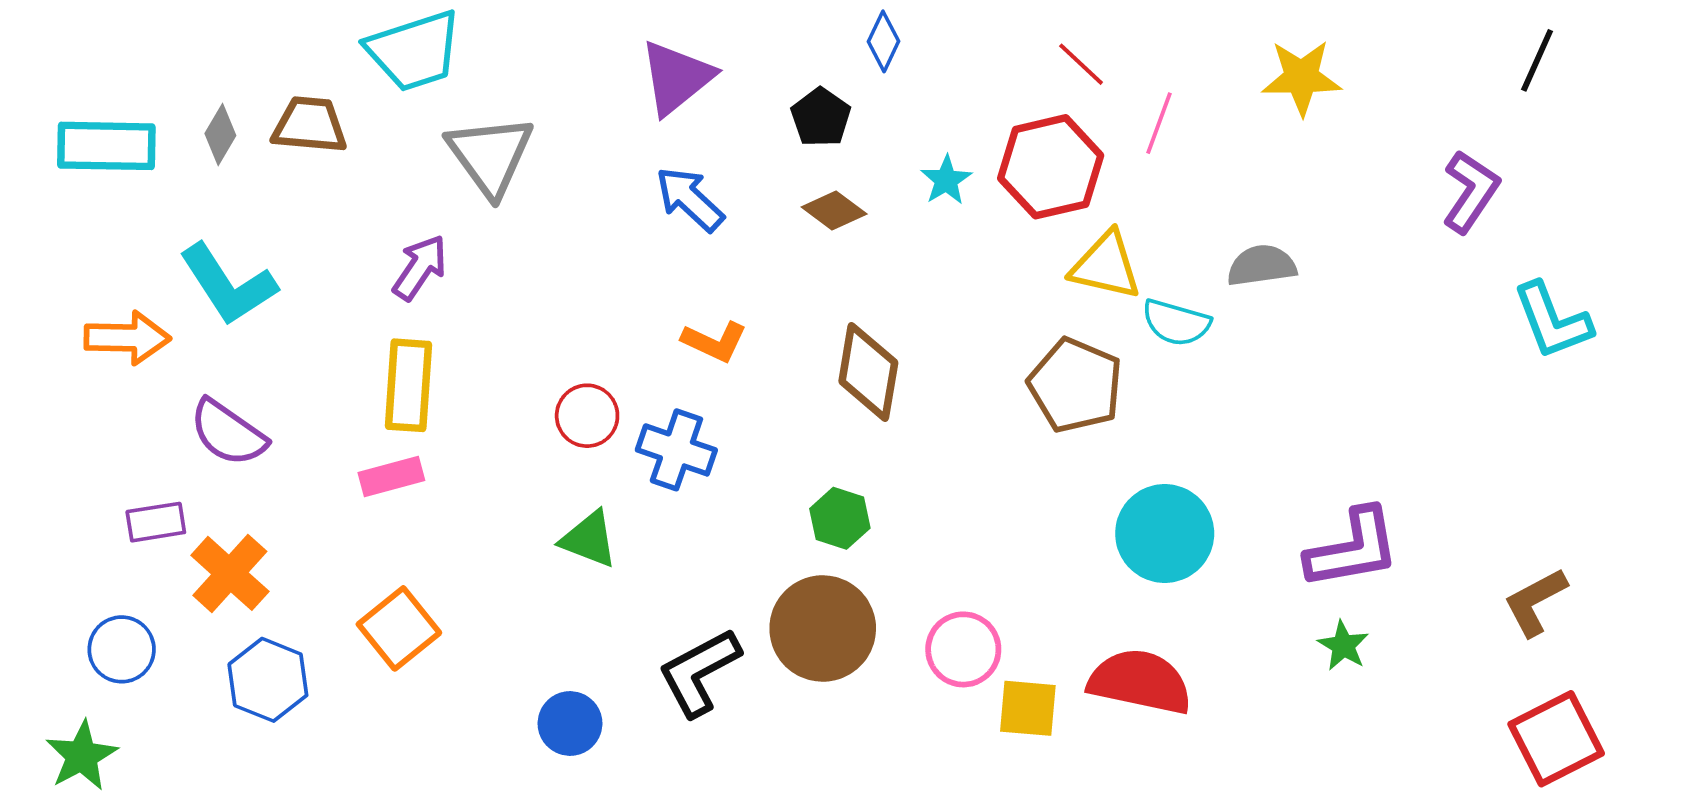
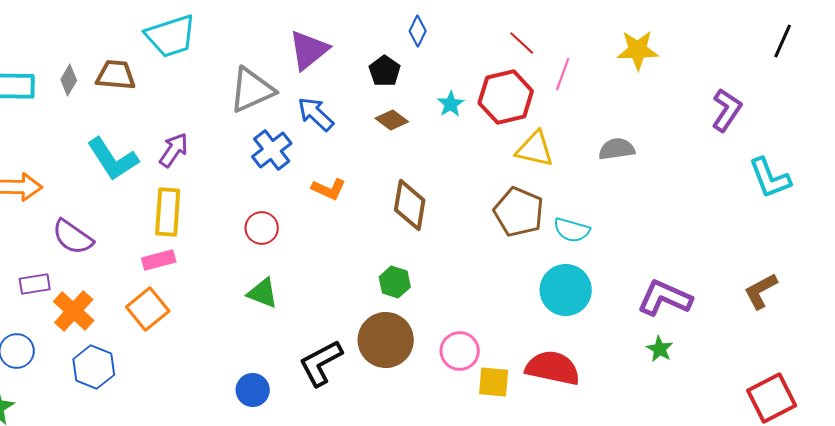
black line: (1537, 60) -> (783, 41), moved
gray triangle: (490, 155) -> (252, 90), moved, turned 42
cyan L-shape: (228, 285) -> (113, 159), moved
cyan semicircle: (1176, 323) -> (572, 230), moved
blue cross: (676, 450) -> (272, 150), moved, turned 33
purple L-shape: (1353, 549) -> (665, 298), turned -146
brown L-shape: (1535, 602) -> (761, 291), moved
orange square: (399, 628) -> (148, 309), moved

